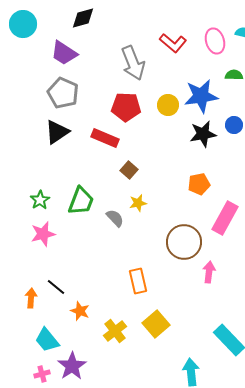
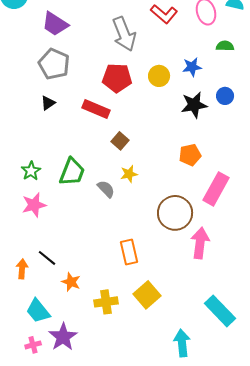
blue star: (201, 96) -> (192, 67), size x0.6
black triangle: (57, 132) -> (48, 103), size x0.6
pink arrow: (209, 272) -> (200, 243), size x1.4
yellow cross: (115, 331) -> (106, 302), turned 30

